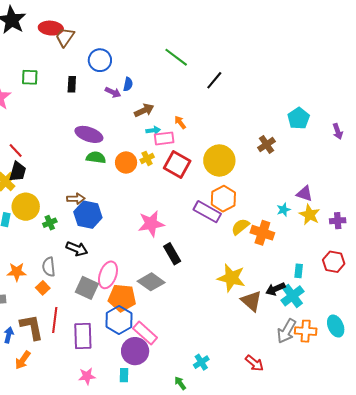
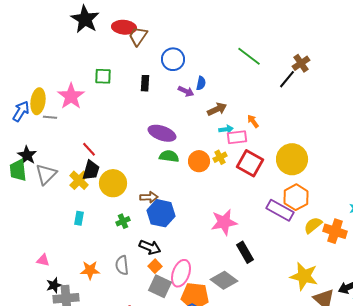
brown cross: (266, 144) -> (301, 63), moved
yellow circle: (26, 207) -> (113, 183), moved
orange square: (43, 288) -> (155, 266), moved

